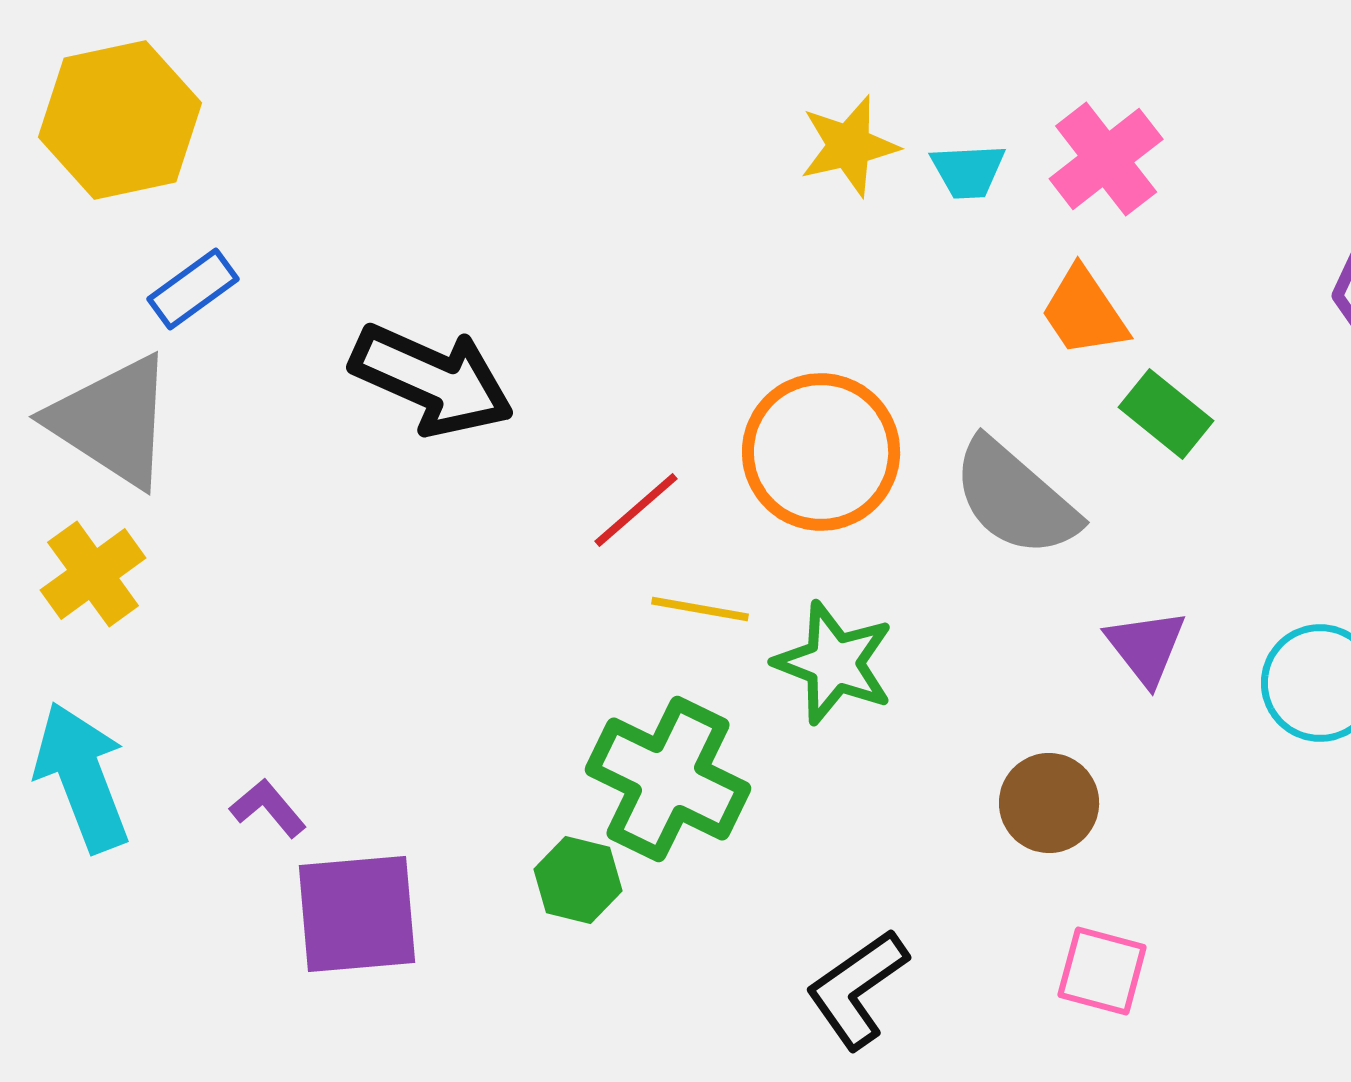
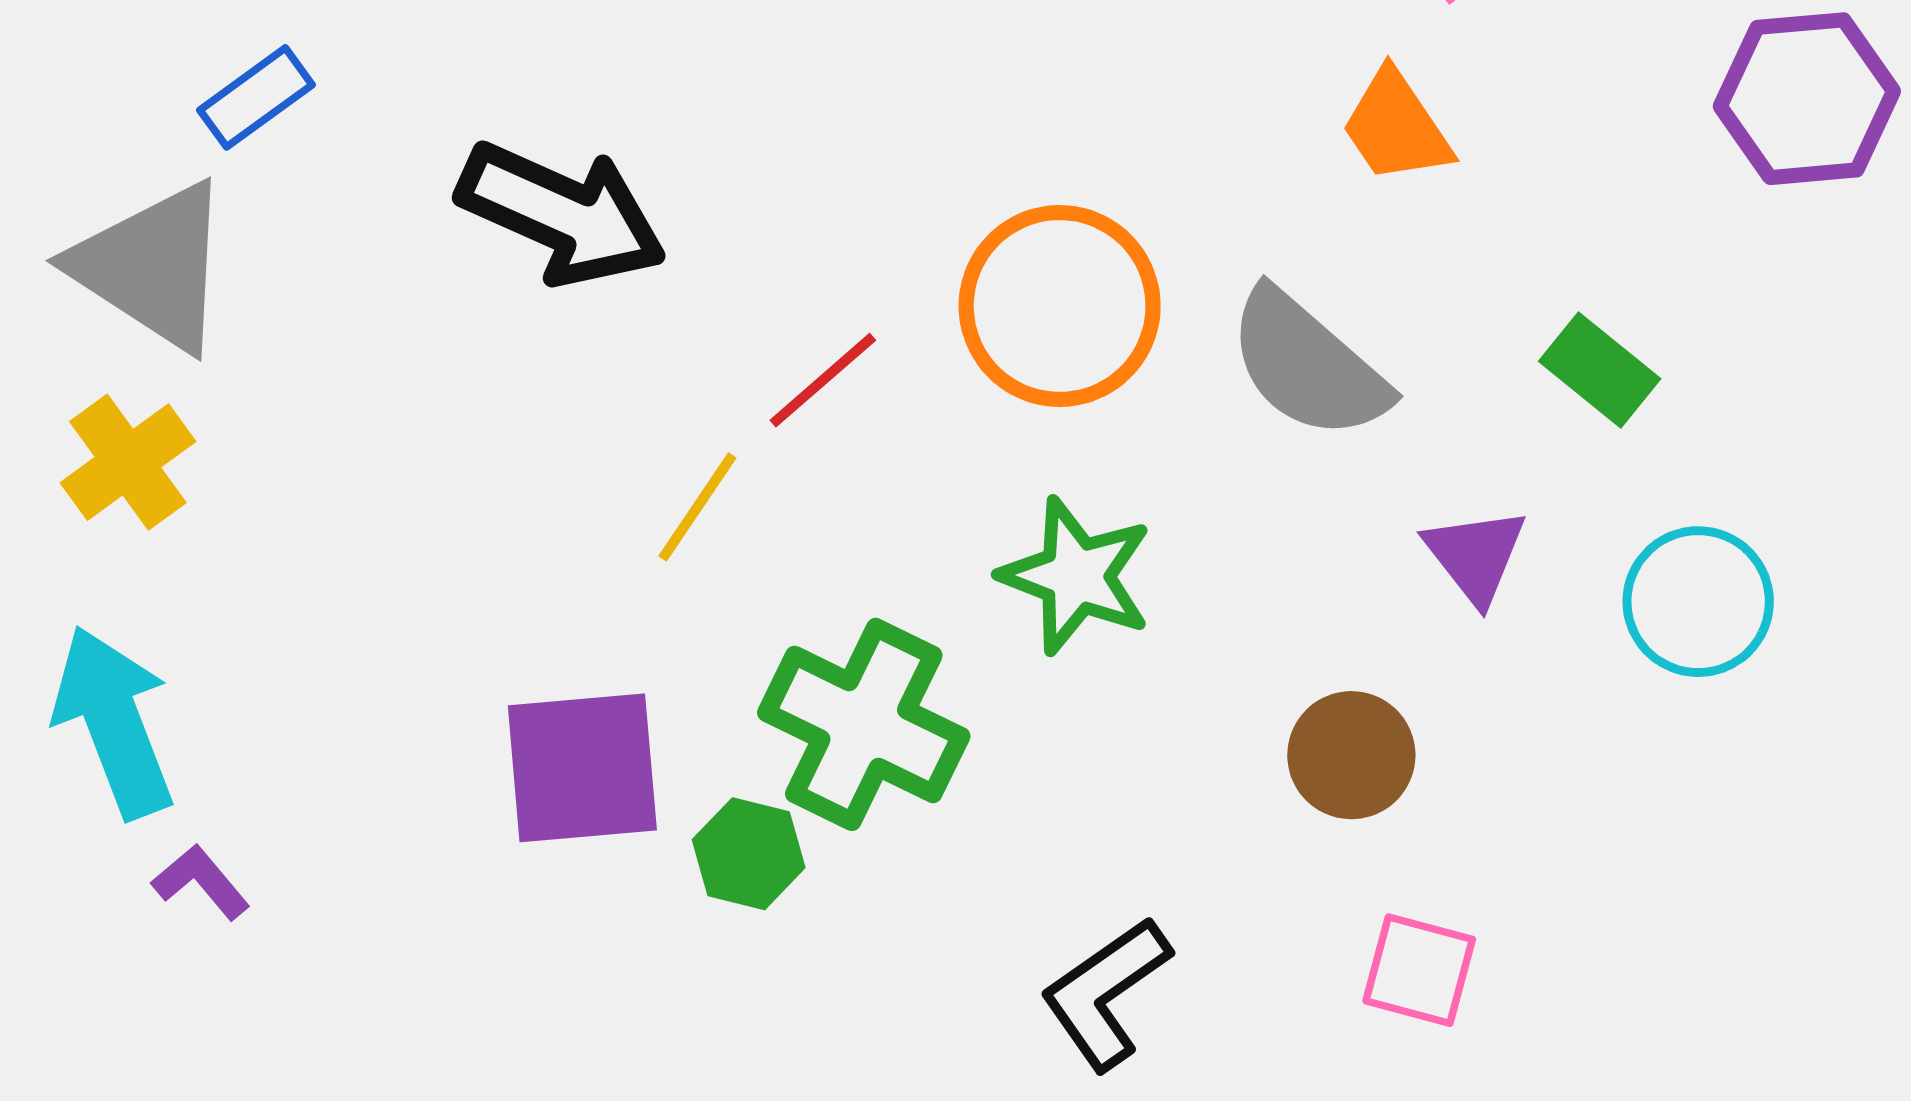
green rectangle: (1166, 414) -> (1600, 370), moved
yellow line: (700, 609) -> (697, 507), moved, turned -66
purple L-shape: (268, 808) -> (201, 882), moved
purple square: (357, 914) -> (582, 768), moved

